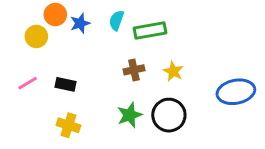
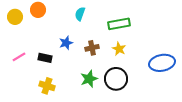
blue star: (80, 23) -> (66, 43), moved
green rectangle: (150, 31) -> (119, 24), moved
yellow circle: (36, 36) -> (15, 17), moved

